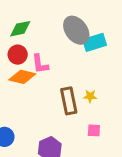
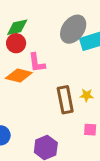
gray ellipse: (76, 30) -> (73, 29), turned 72
red circle: (18, 55) -> (16, 43), moved

